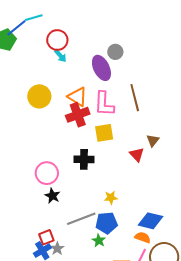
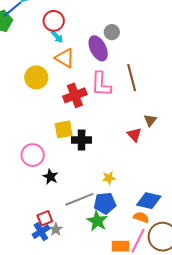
orange triangle: (77, 97) -> (65, 58), moved
yellow square: (104, 133) -> (64, 129), moved
pink circle: (47, 173) -> (33, 155), moved
green star: (99, 241) -> (97, 221), size x1.5

